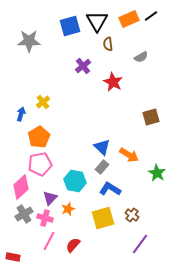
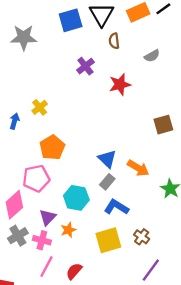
red star: (113, 82) -> (120, 84), turned 30
orange pentagon: (39, 137) -> (52, 147), moved

